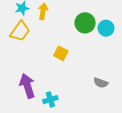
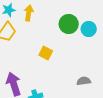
gray semicircle: (101, 83) -> (84, 81), turned 152

